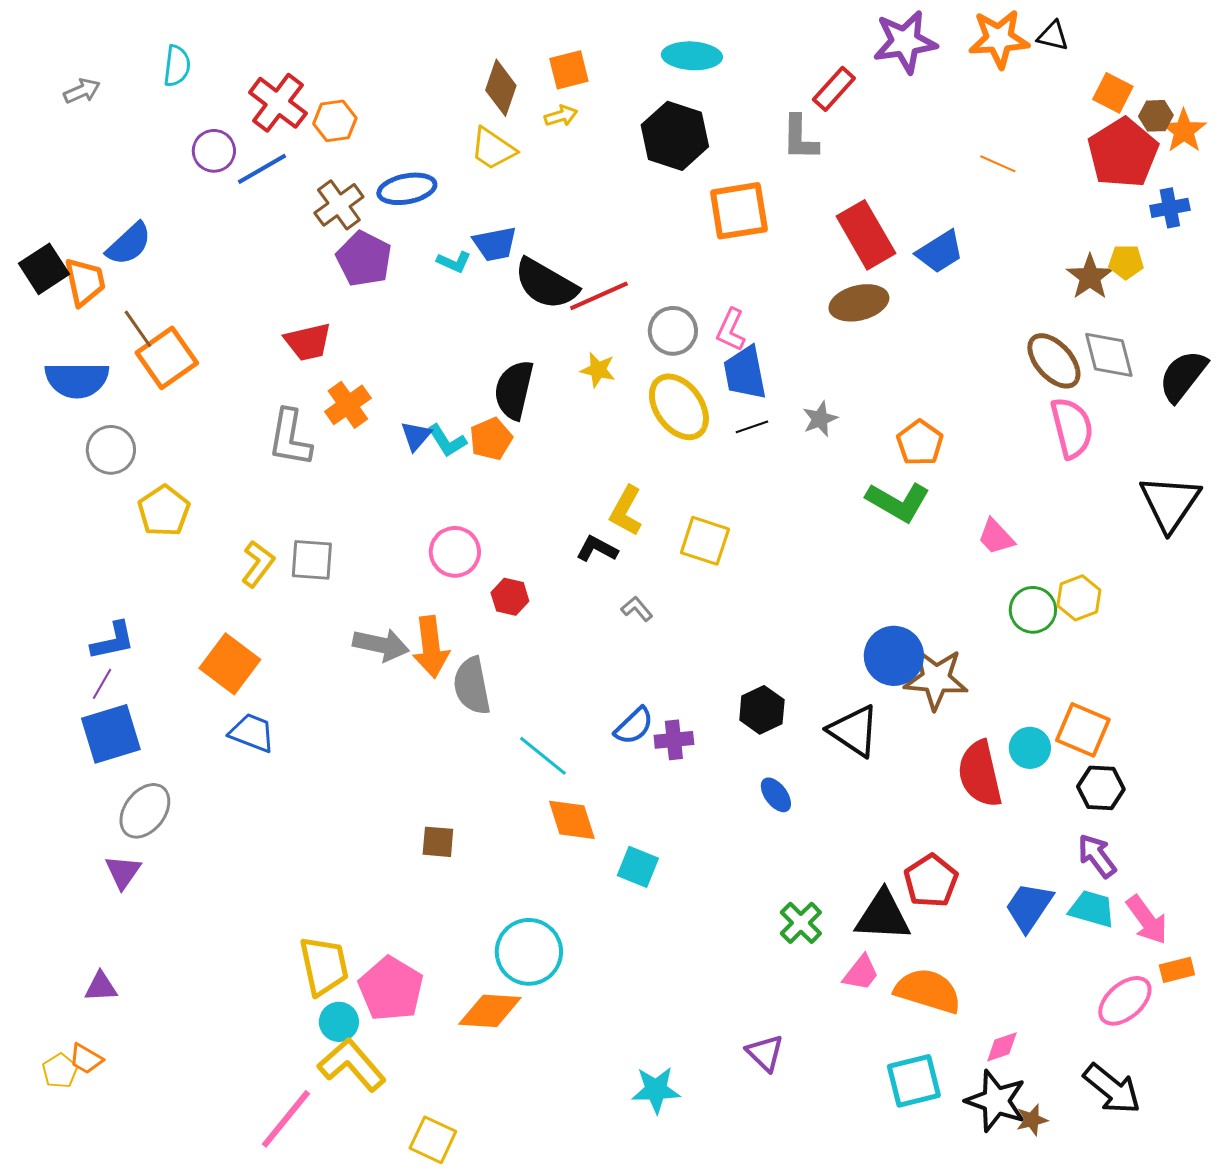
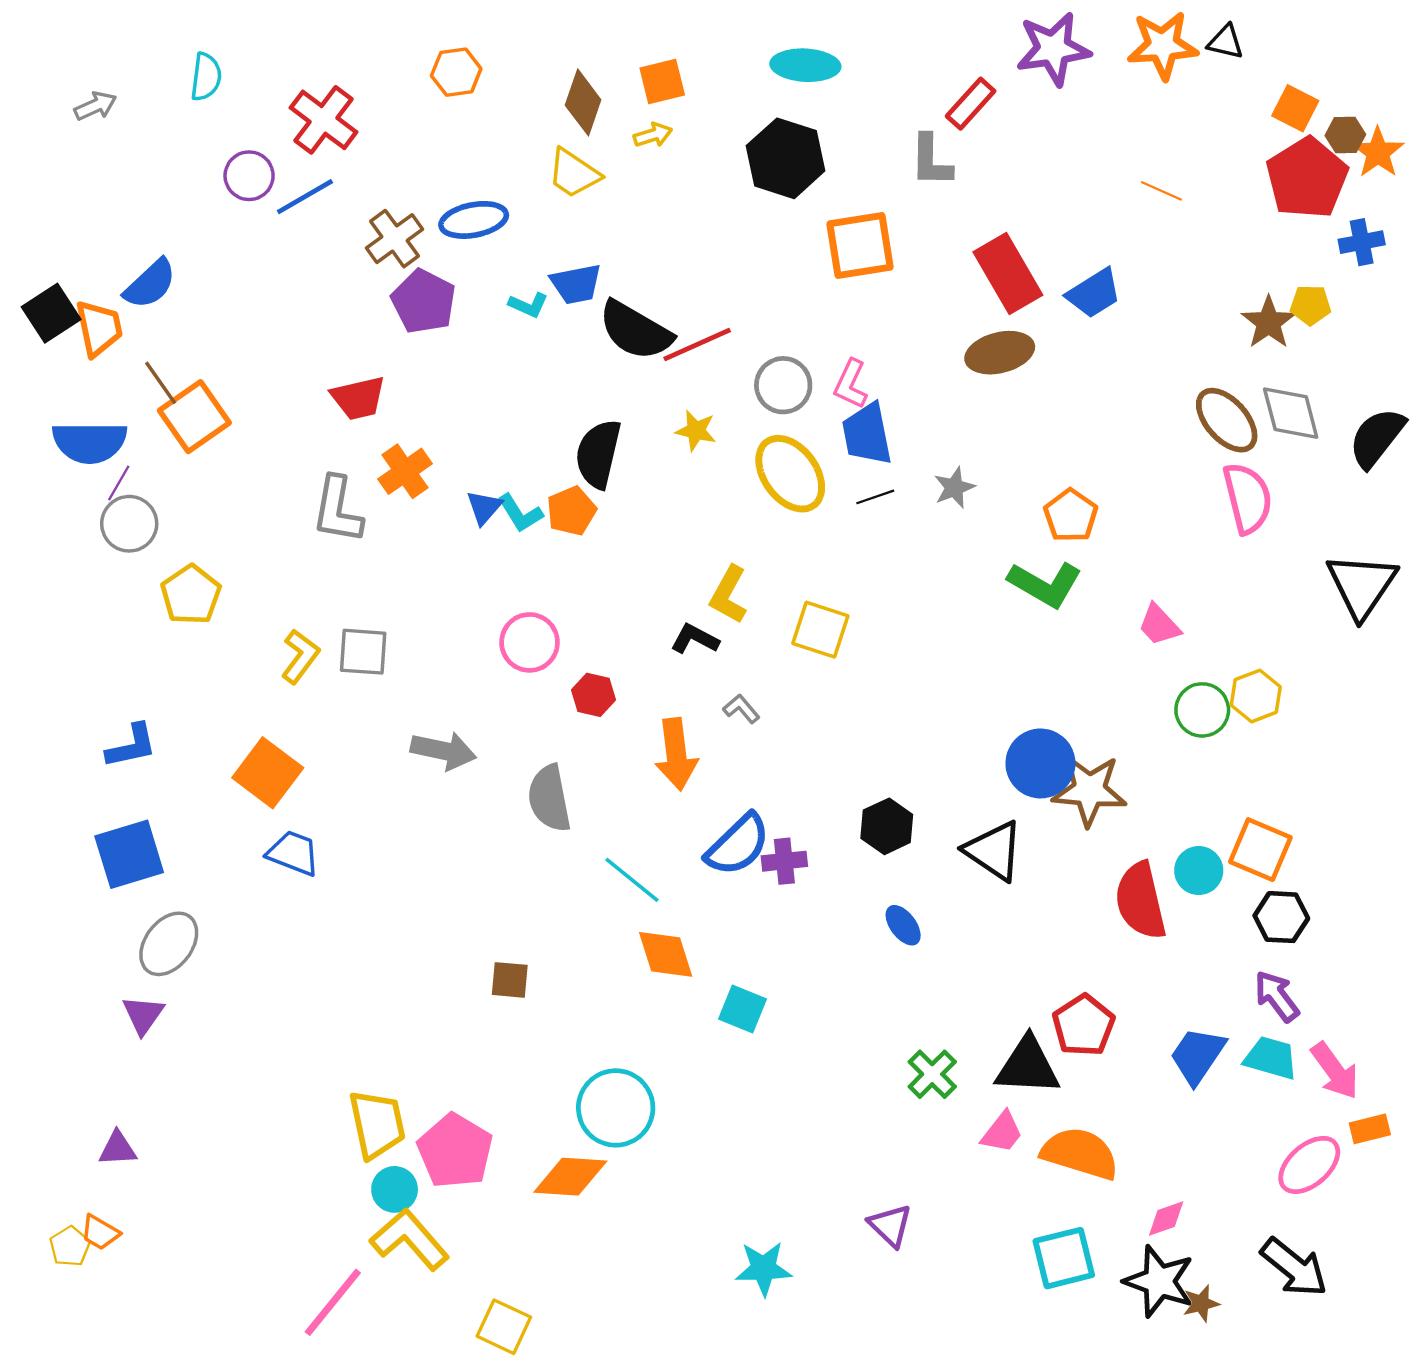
orange hexagon: (335, 121) -> (456, 72), moved
orange arrow: (431, 647) -> (676, 754), moved
purple line: (102, 684) -> (119, 483), moved
blue semicircle: (634, 726) -> (738, 845), size x1.4

